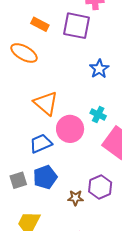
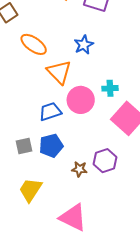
orange ellipse: (24, 53) -> (34, 44), moved
blue star: (99, 69) -> (84, 45), moved
cyan cross: (98, 114) -> (110, 88), turned -35

